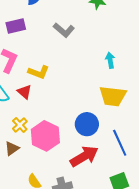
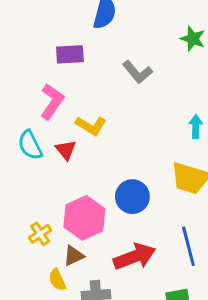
blue circle: (87, 124) -> (132, 197), moved
yellow cross: (20, 125) -> (40, 234), moved
brown triangle: (12, 148) -> (74, 256), moved

